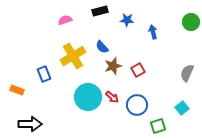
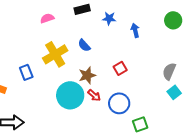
brown star: (113, 66) -> (87, 75), moved
cyan square: (182, 108) -> (174, 92), moved

